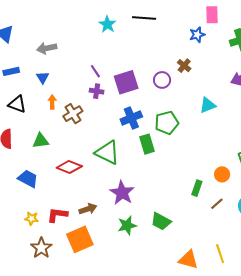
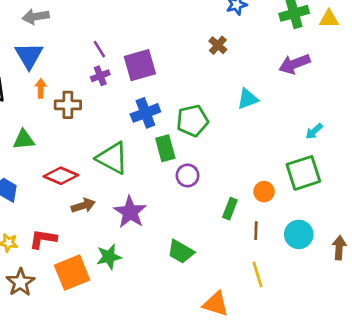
blue triangle: (43, 77) -> (29, 55), size x1.6
purple circle: (162, 80) -> (188, 175), moved
purple cross: (97, 91) -> (100, 76), turned -32
brown cross: (73, 114) -> (68, 105), turned 30
brown line: (217, 204) -> (256, 231), turned -48
brown arrow: (88, 209) -> (83, 206), moved
green star: (127, 225) -> (109, 257), moved
yellow line: (220, 254) -> (257, 274), moved

